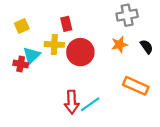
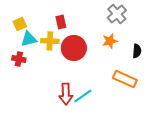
gray cross: (127, 15) -> (117, 14), turned -30
black semicircle: (147, 47) -> (137, 51), moved, turned 40
cyan triangle: (31, 55) -> (29, 39), moved, turned 30

